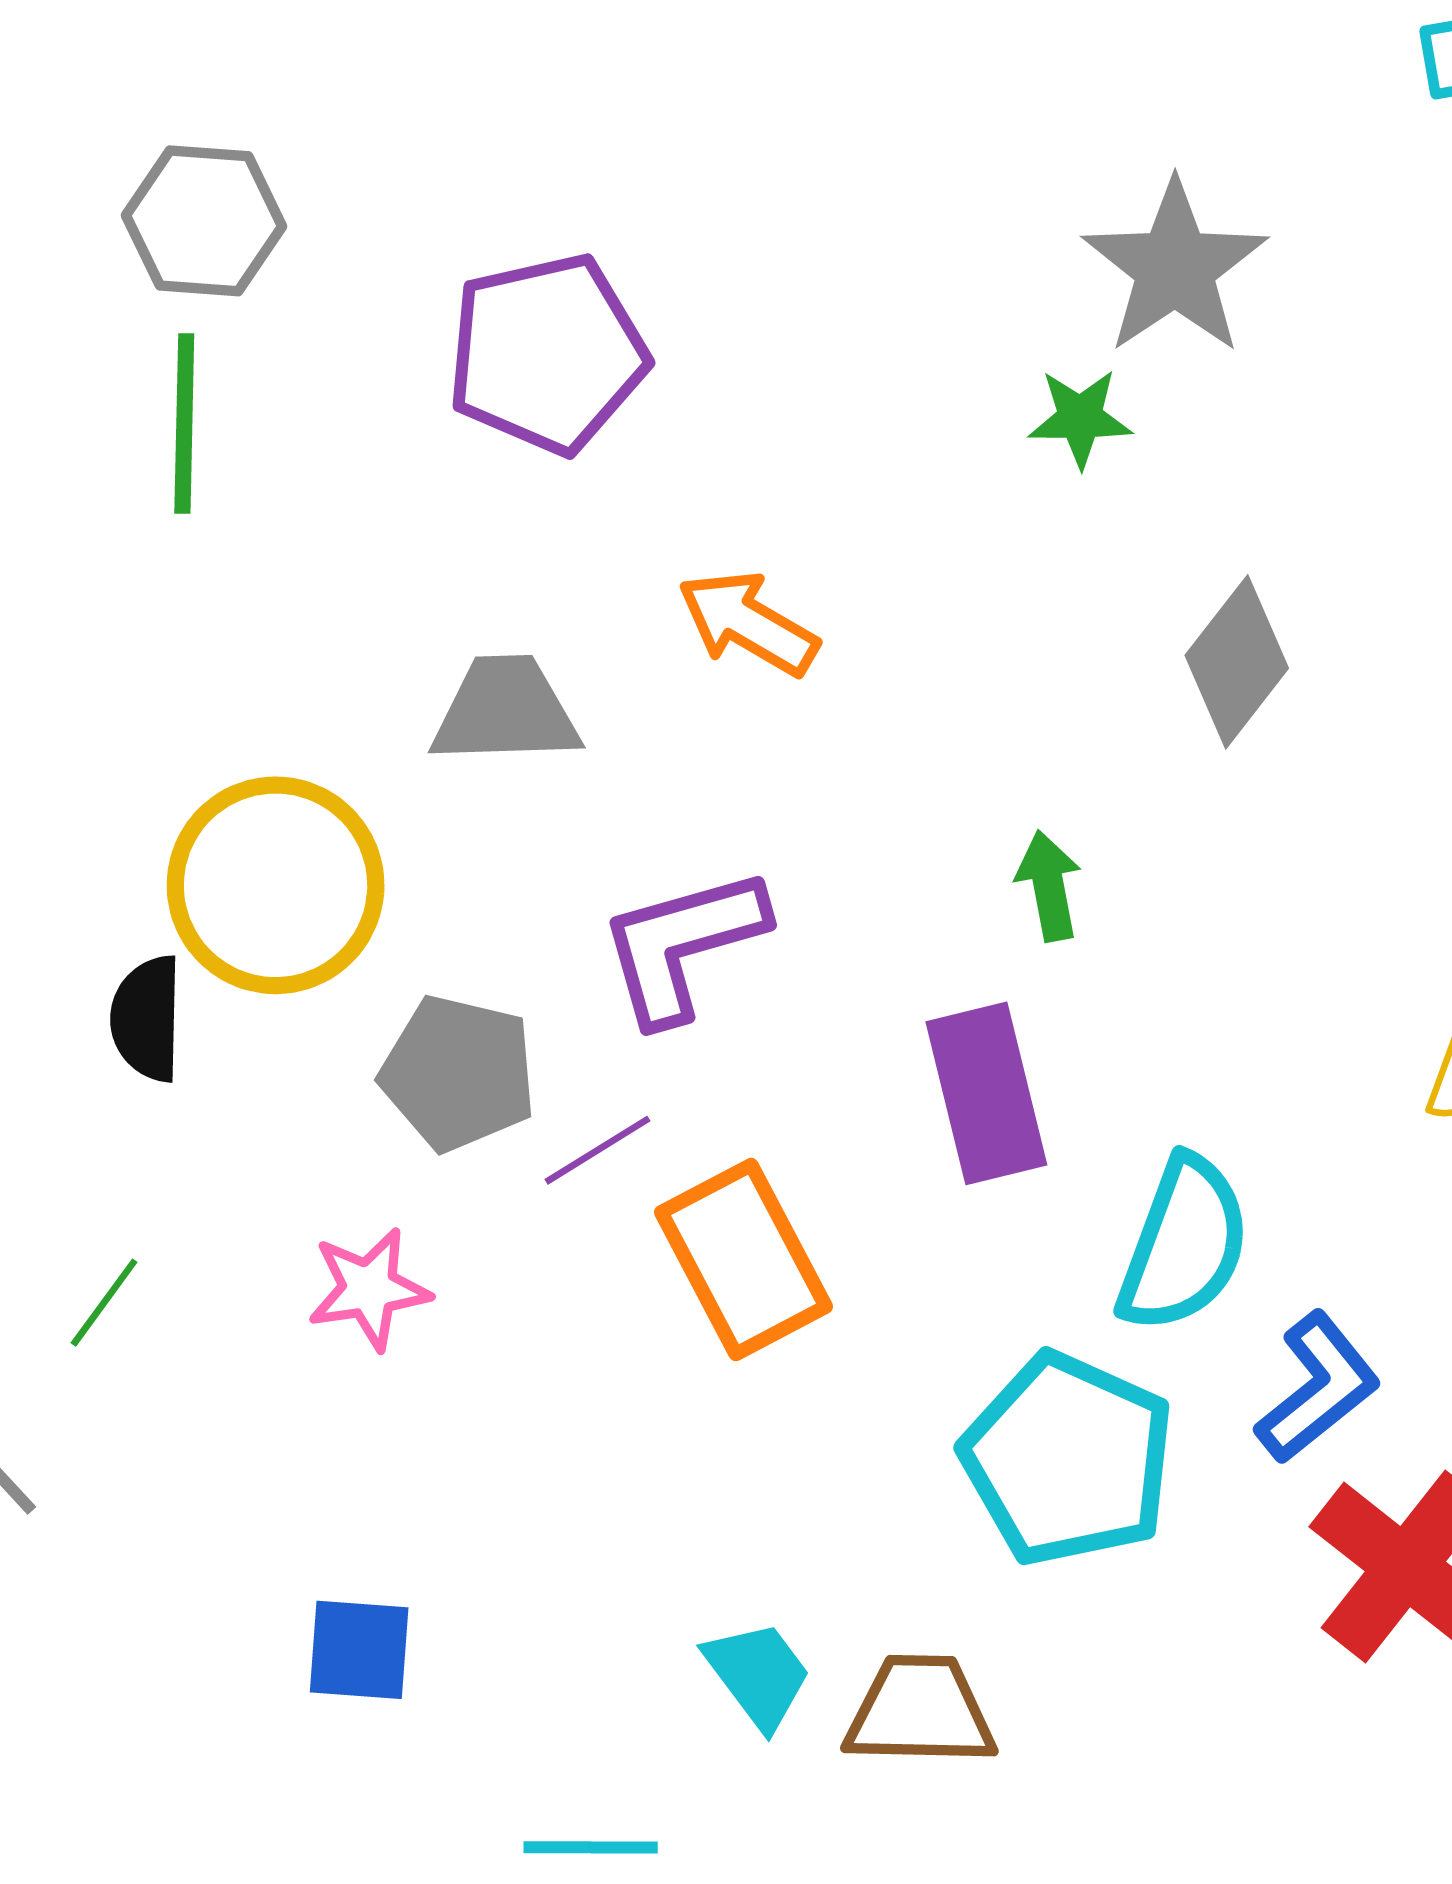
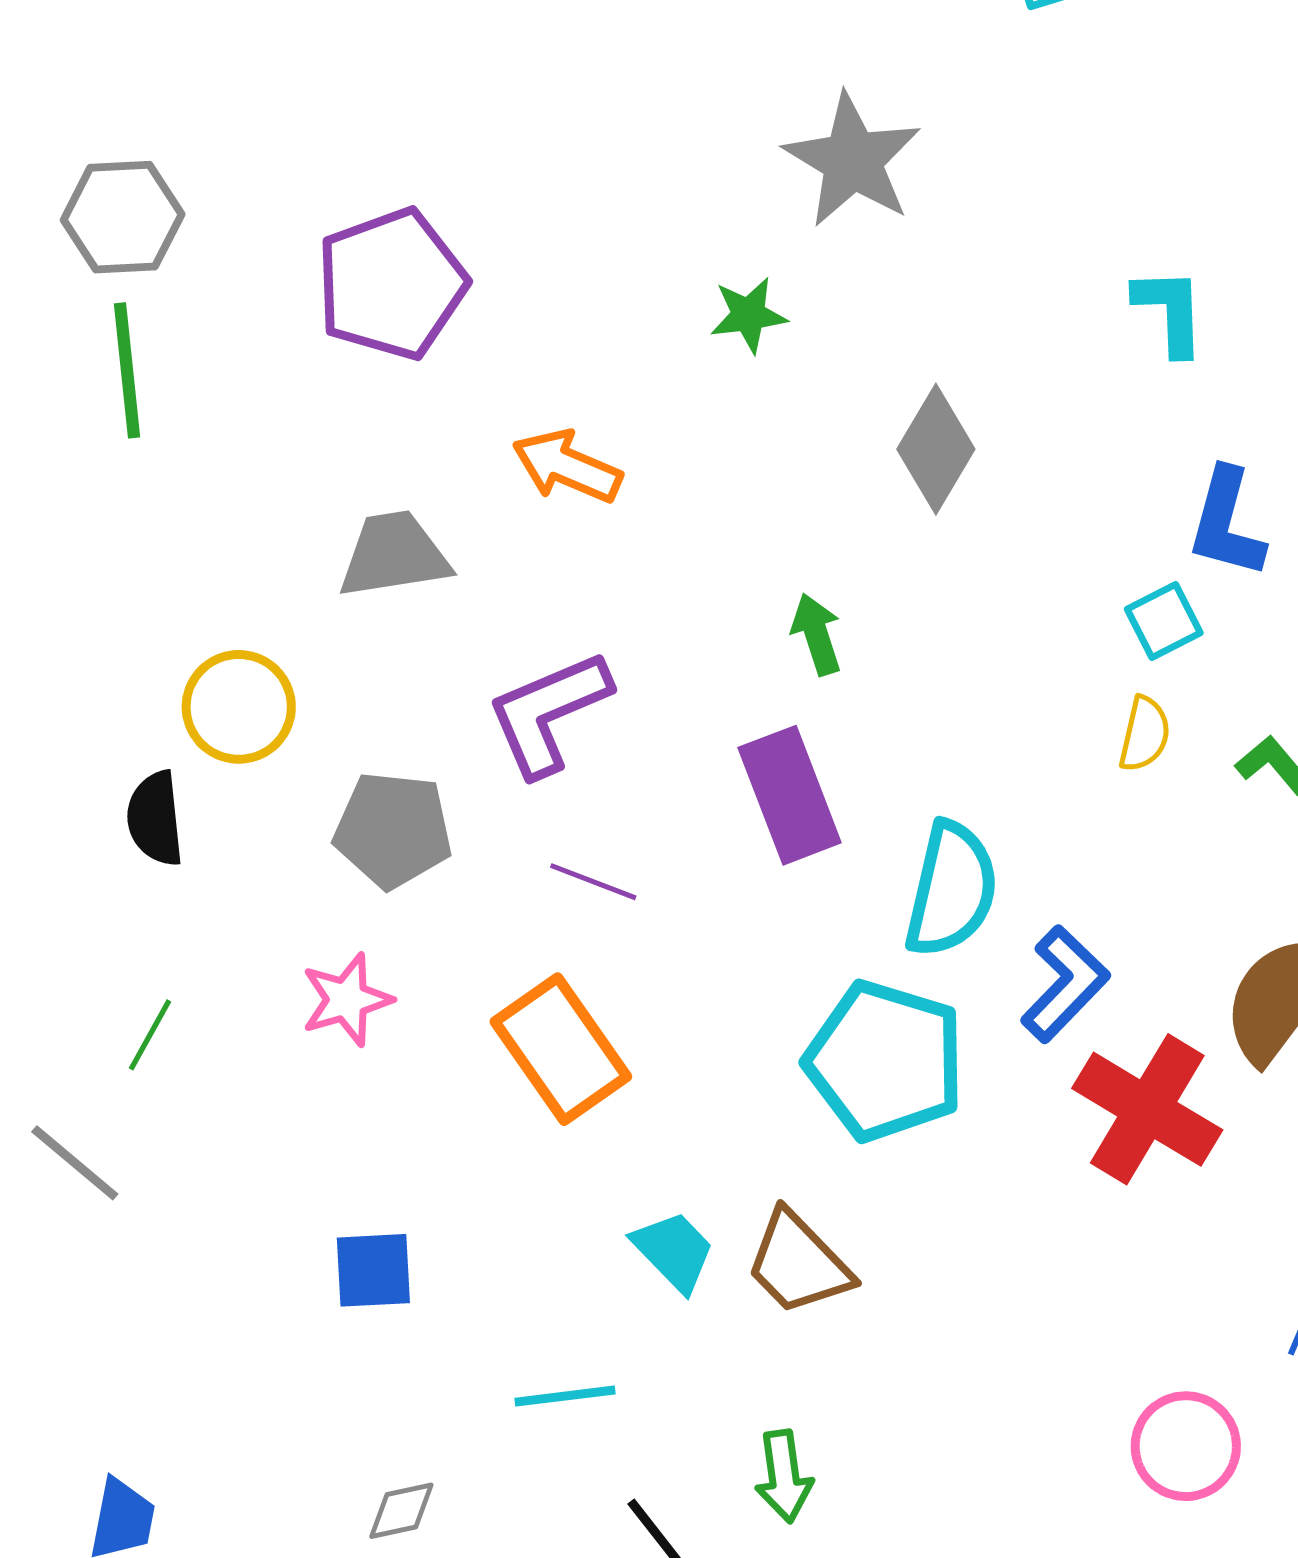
green star: (1080, 418) -> (749, 315), moved
yellow circle: (276, 885) -> (239, 707), size x0.7
purple line: (598, 1150) -> (593, 882), moved, turned 60
orange rectangle: (743, 1259) -> (561, 1049), moved
brown trapezoid: (920, 1711) -> (798, 1263), turned -128

